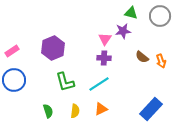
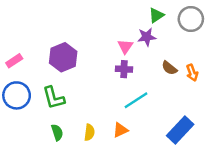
green triangle: (131, 13) -> (156, 15), turned -48
green L-shape: (65, 82) -> (54, 98), moved
cyan line: (99, 84) -> (136, 100), moved

